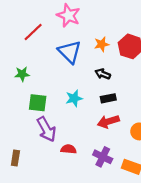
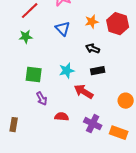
blue triangle: (70, 52) -> (63, 29), size x0.7
green star: (22, 74) -> (26, 37), moved
red arrow: (108, 122) -> (84, 92), moved, turned 48
purple arrow: (46, 129) -> (42, 99), size x0.6

